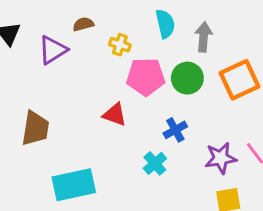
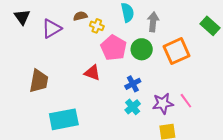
brown semicircle: (83, 24) -> (80, 16), moved
pink pentagon: (146, 77) -> (114, 48), turned 30
cyan cross: (155, 163) -> (133, 107), moved

